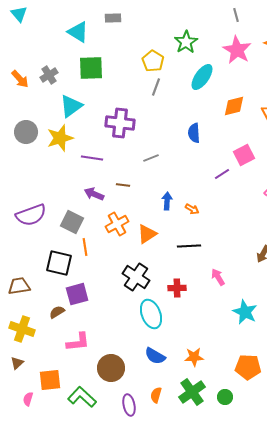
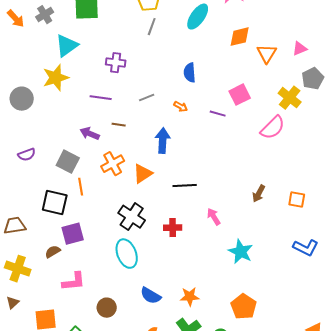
orange diamond: (234, 106) -> (240, 37), moved
purple cross: (120, 123) -> (116, 63), size x0.7
gray circle: (26, 132) -> (22, 99), moved
purple line: (92, 158) -> (101, 98), moved
purple line: (222, 174) -> (218, 114), turned 49
blue arrow: (167, 201) -> (163, 141), size x1.4
orange arrow: (192, 209) -> (181, 107), moved
purple semicircle: (31, 215) -> (27, 155), size x0.6
cyan ellipse: (151, 314) -> (127, 254), moved
orange pentagon: (248, 367) -> (244, 307), turned 30
brown circle: (111, 368) -> (107, 308), size x0.7

